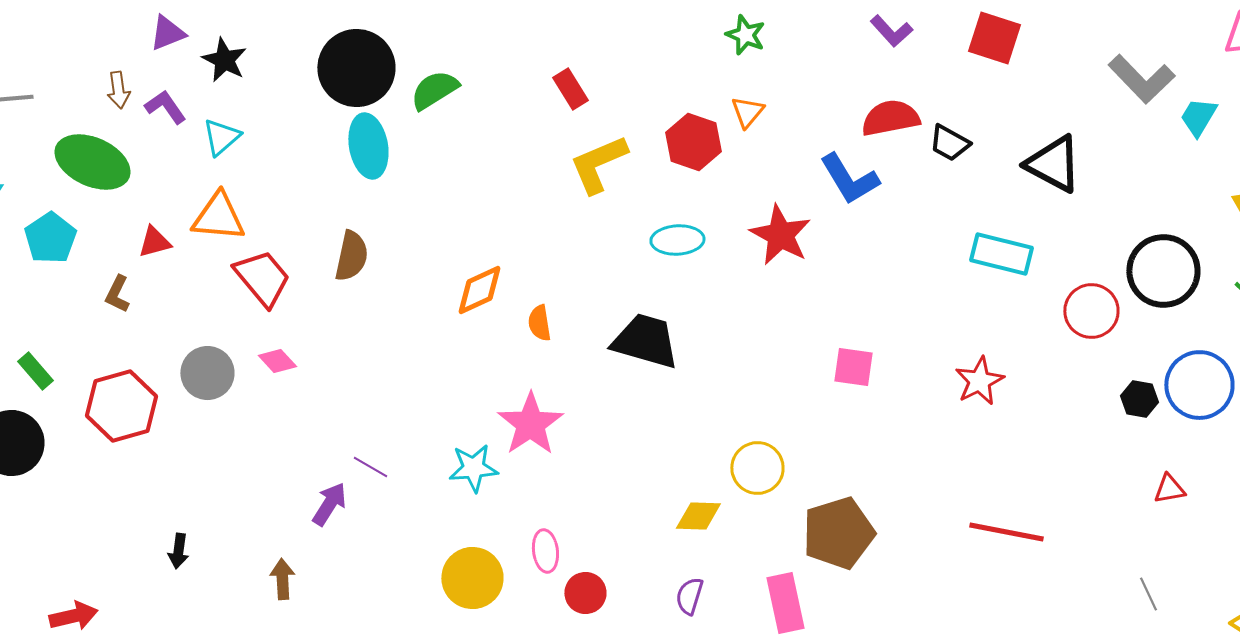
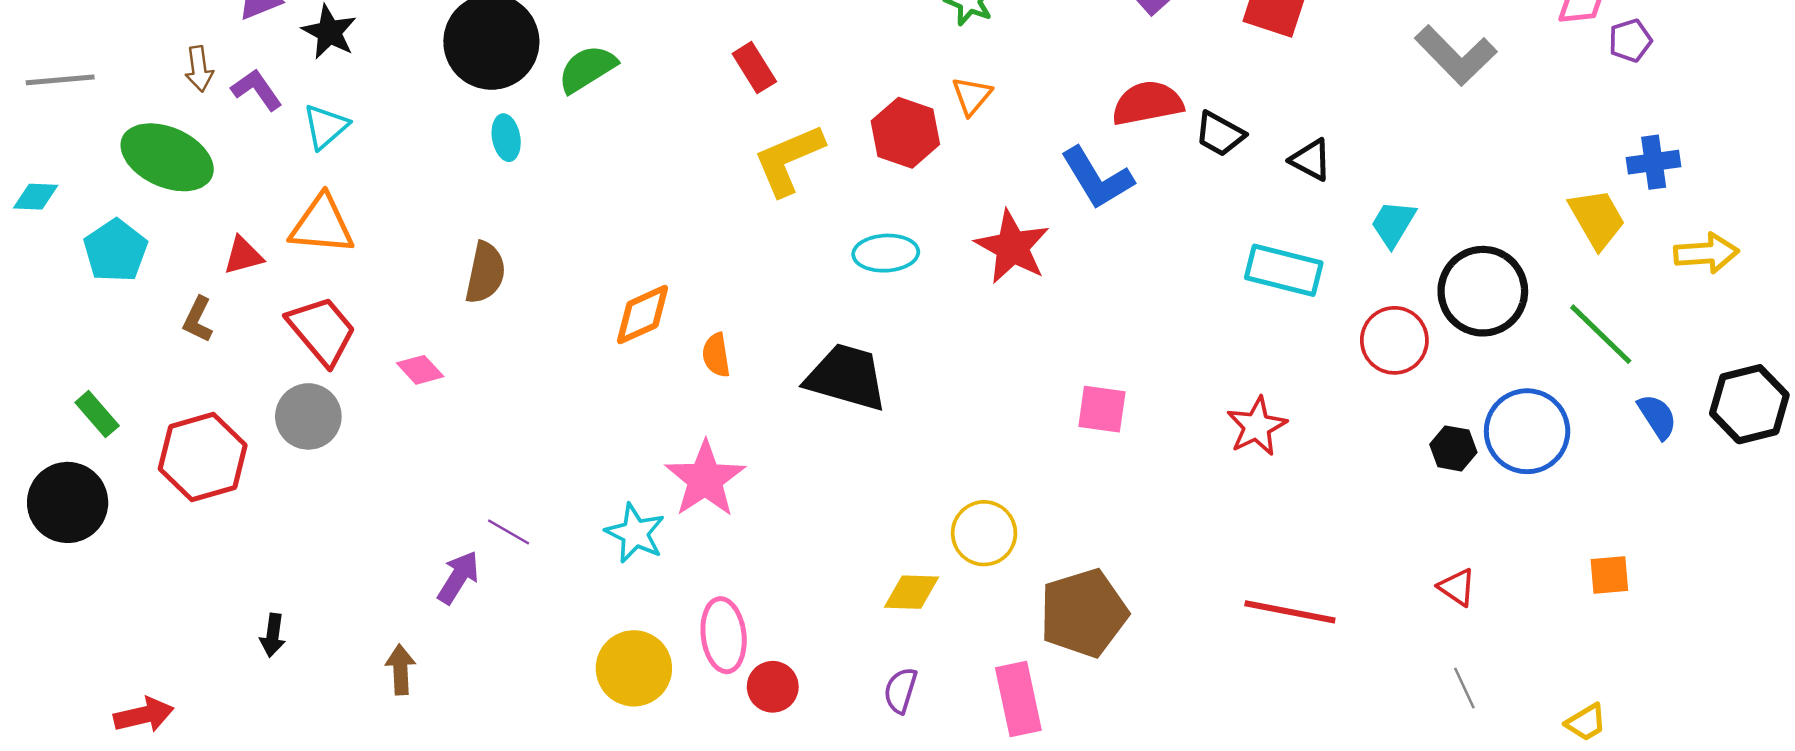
cyan trapezoid: (1198, 117) -> (1393, 224), moved
cyan ellipse: (368, 146) -> (506, 138), size x0.6
black triangle: (1053, 164) -> (1311, 160), moved, size x0.6
red trapezoid: (262, 278) -> (322, 330), moved
pink diamond: (277, 361) -> (420, 370), moved
cyan star: (473, 468) -> (635, 533), turned 30
red triangle: (1169, 489) -> (1457, 587), moved, turned 44
pink ellipse: (545, 551) -> (724, 635), size x1.4

